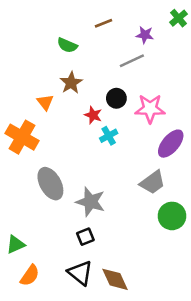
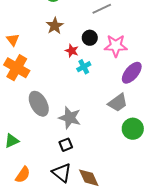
orange triangle: (45, 102) -> (13, 40), moved
green triangle: (16, 244) -> (12, 141), moved

